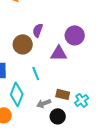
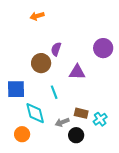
purple circle: (75, 35) -> (103, 48), moved
cyan diamond: (17, 94) -> (35, 113), turned -35

